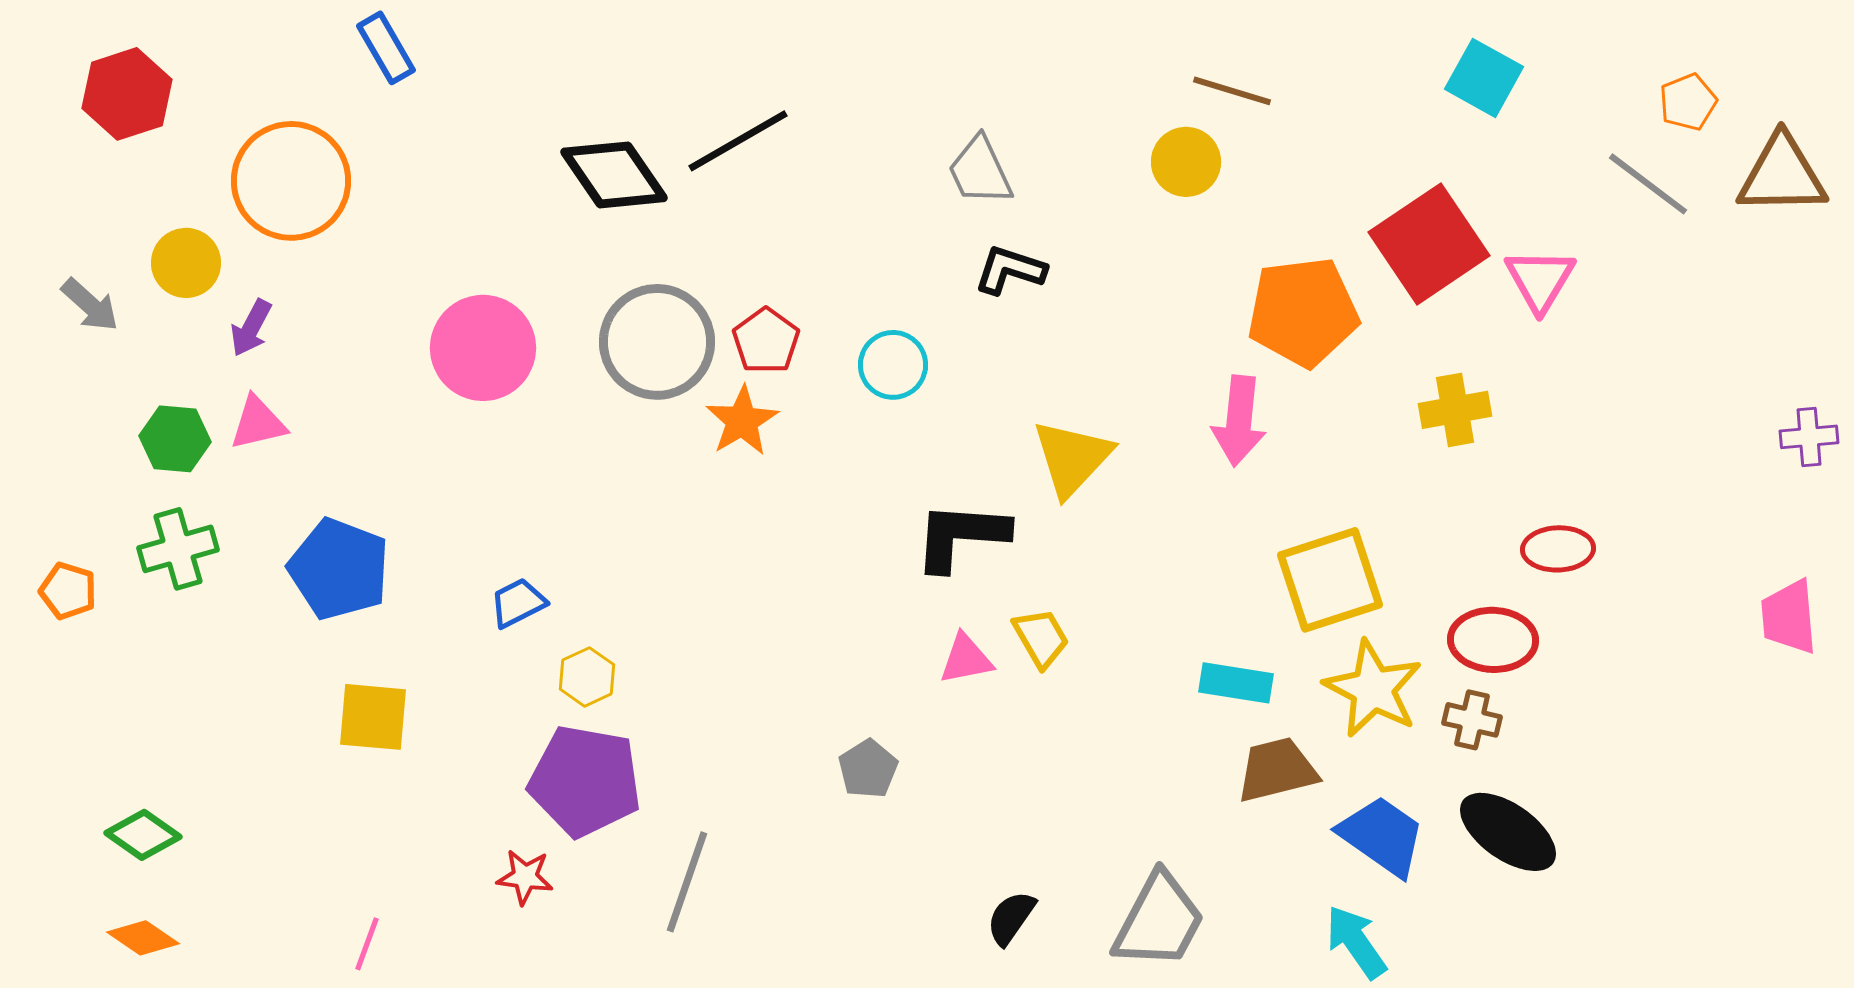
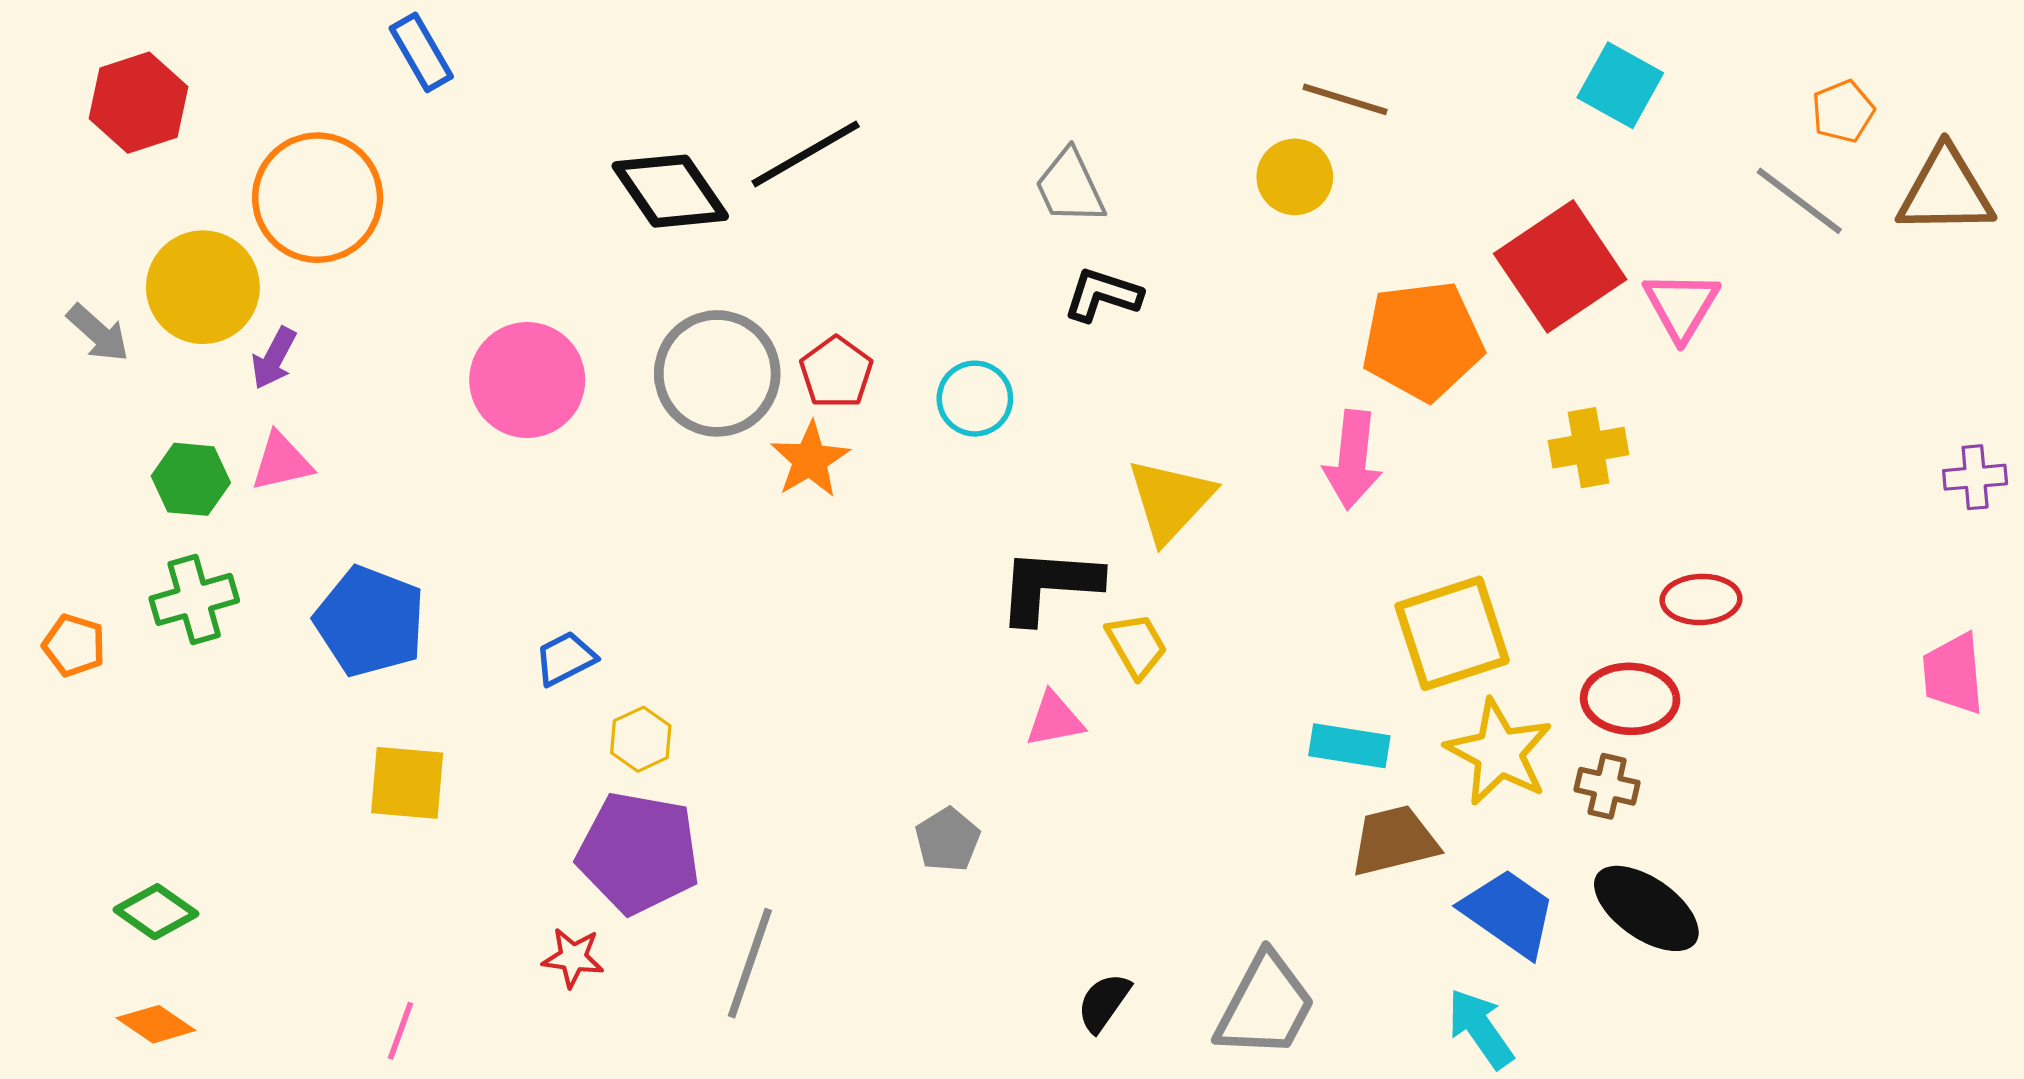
yellow circle: (186, 263) -> (203, 287), size x1.5
yellow trapezoid: (1041, 638) -> (1136, 645), moved

